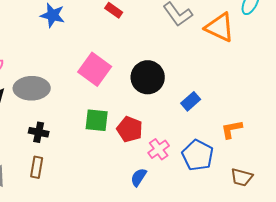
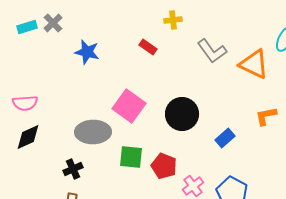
gray ellipse: (32, 88) -> (93, 132), moved
orange L-shape: (232, 129) -> (266, 116), moved
black cross: (39, 132) -> (73, 169), turned -36

